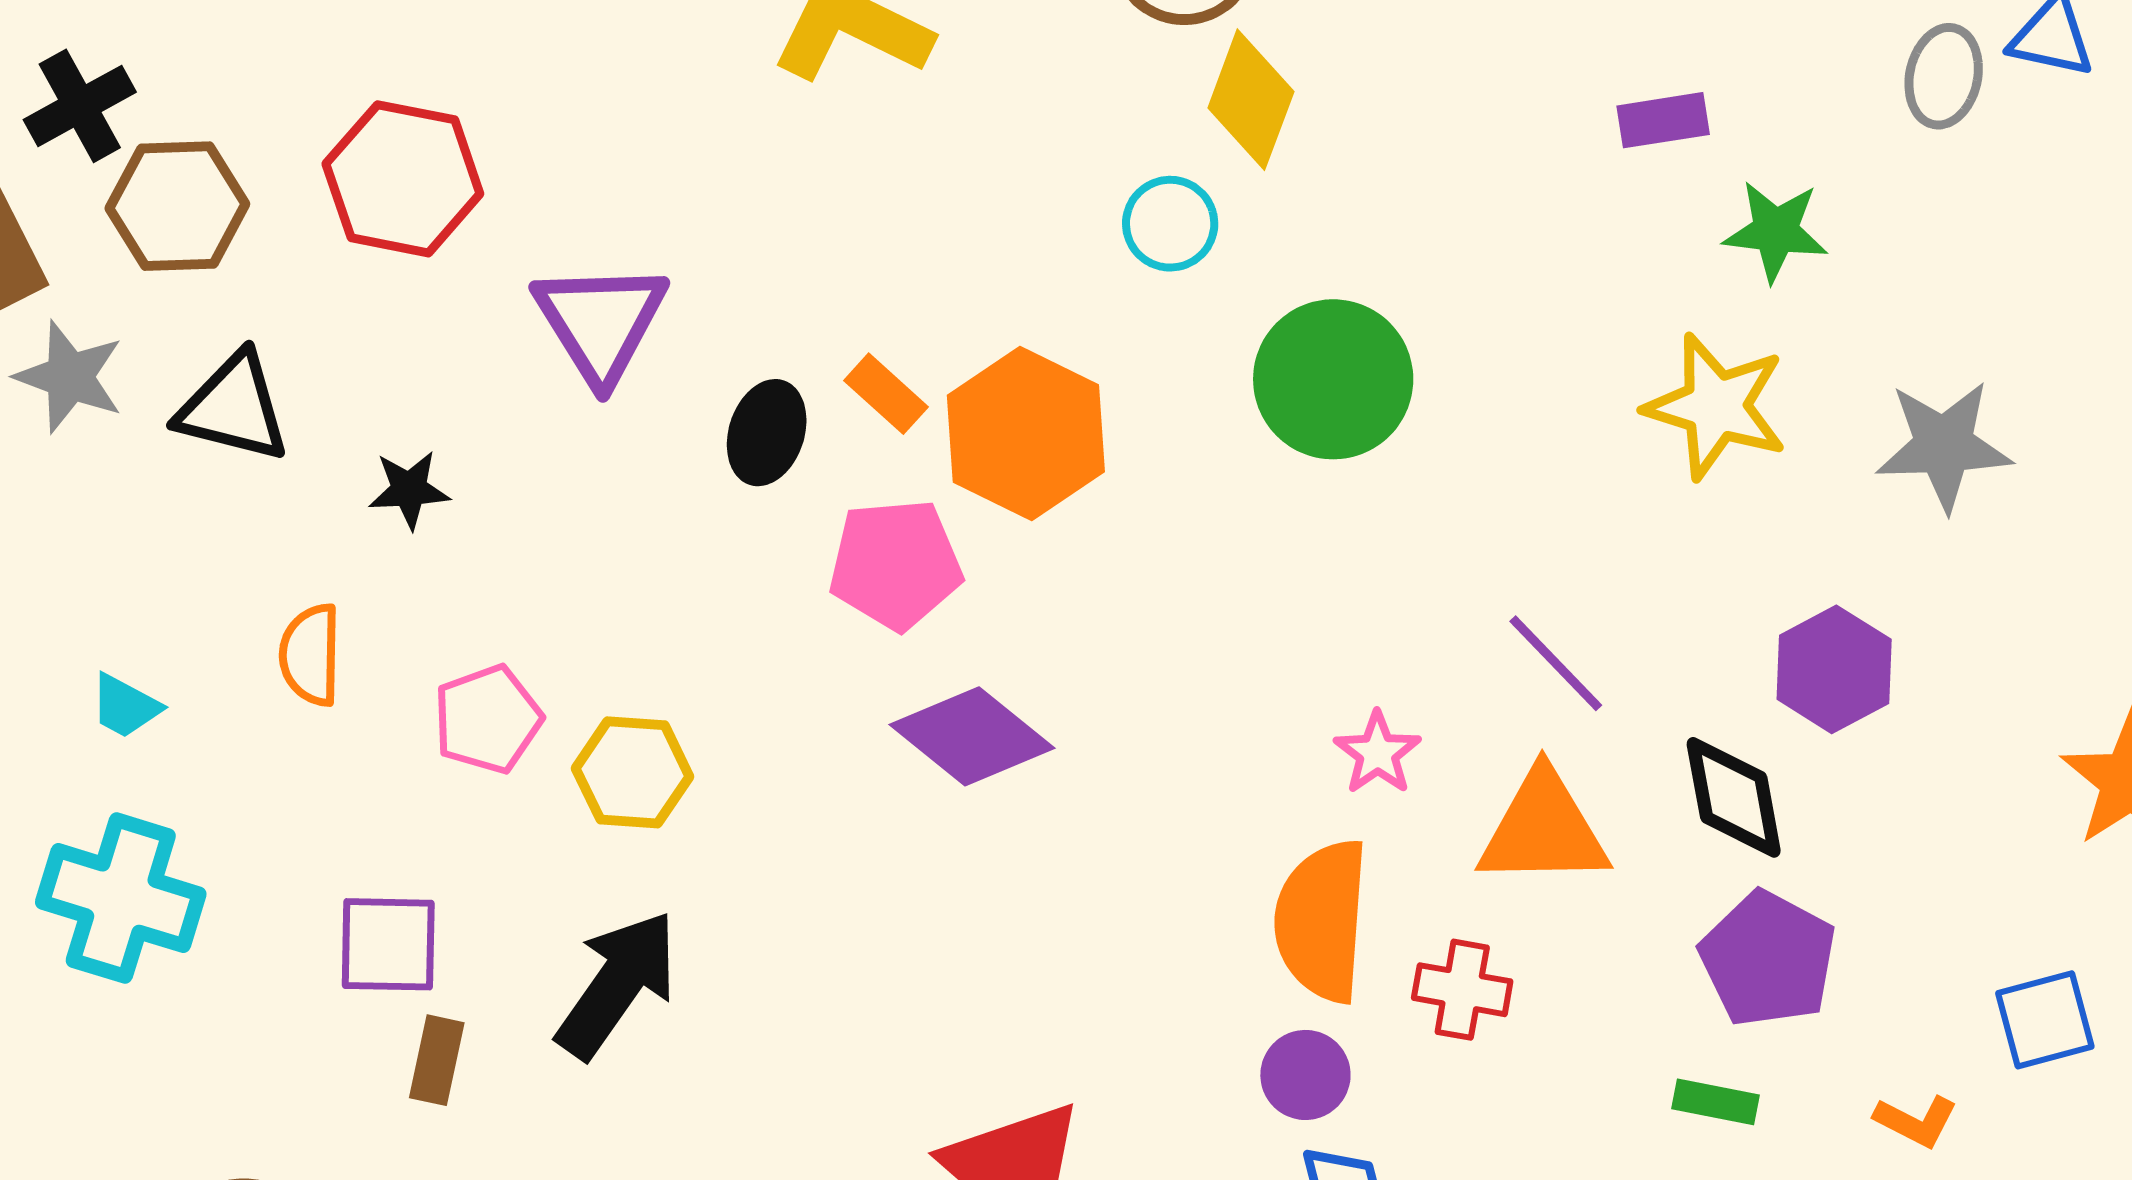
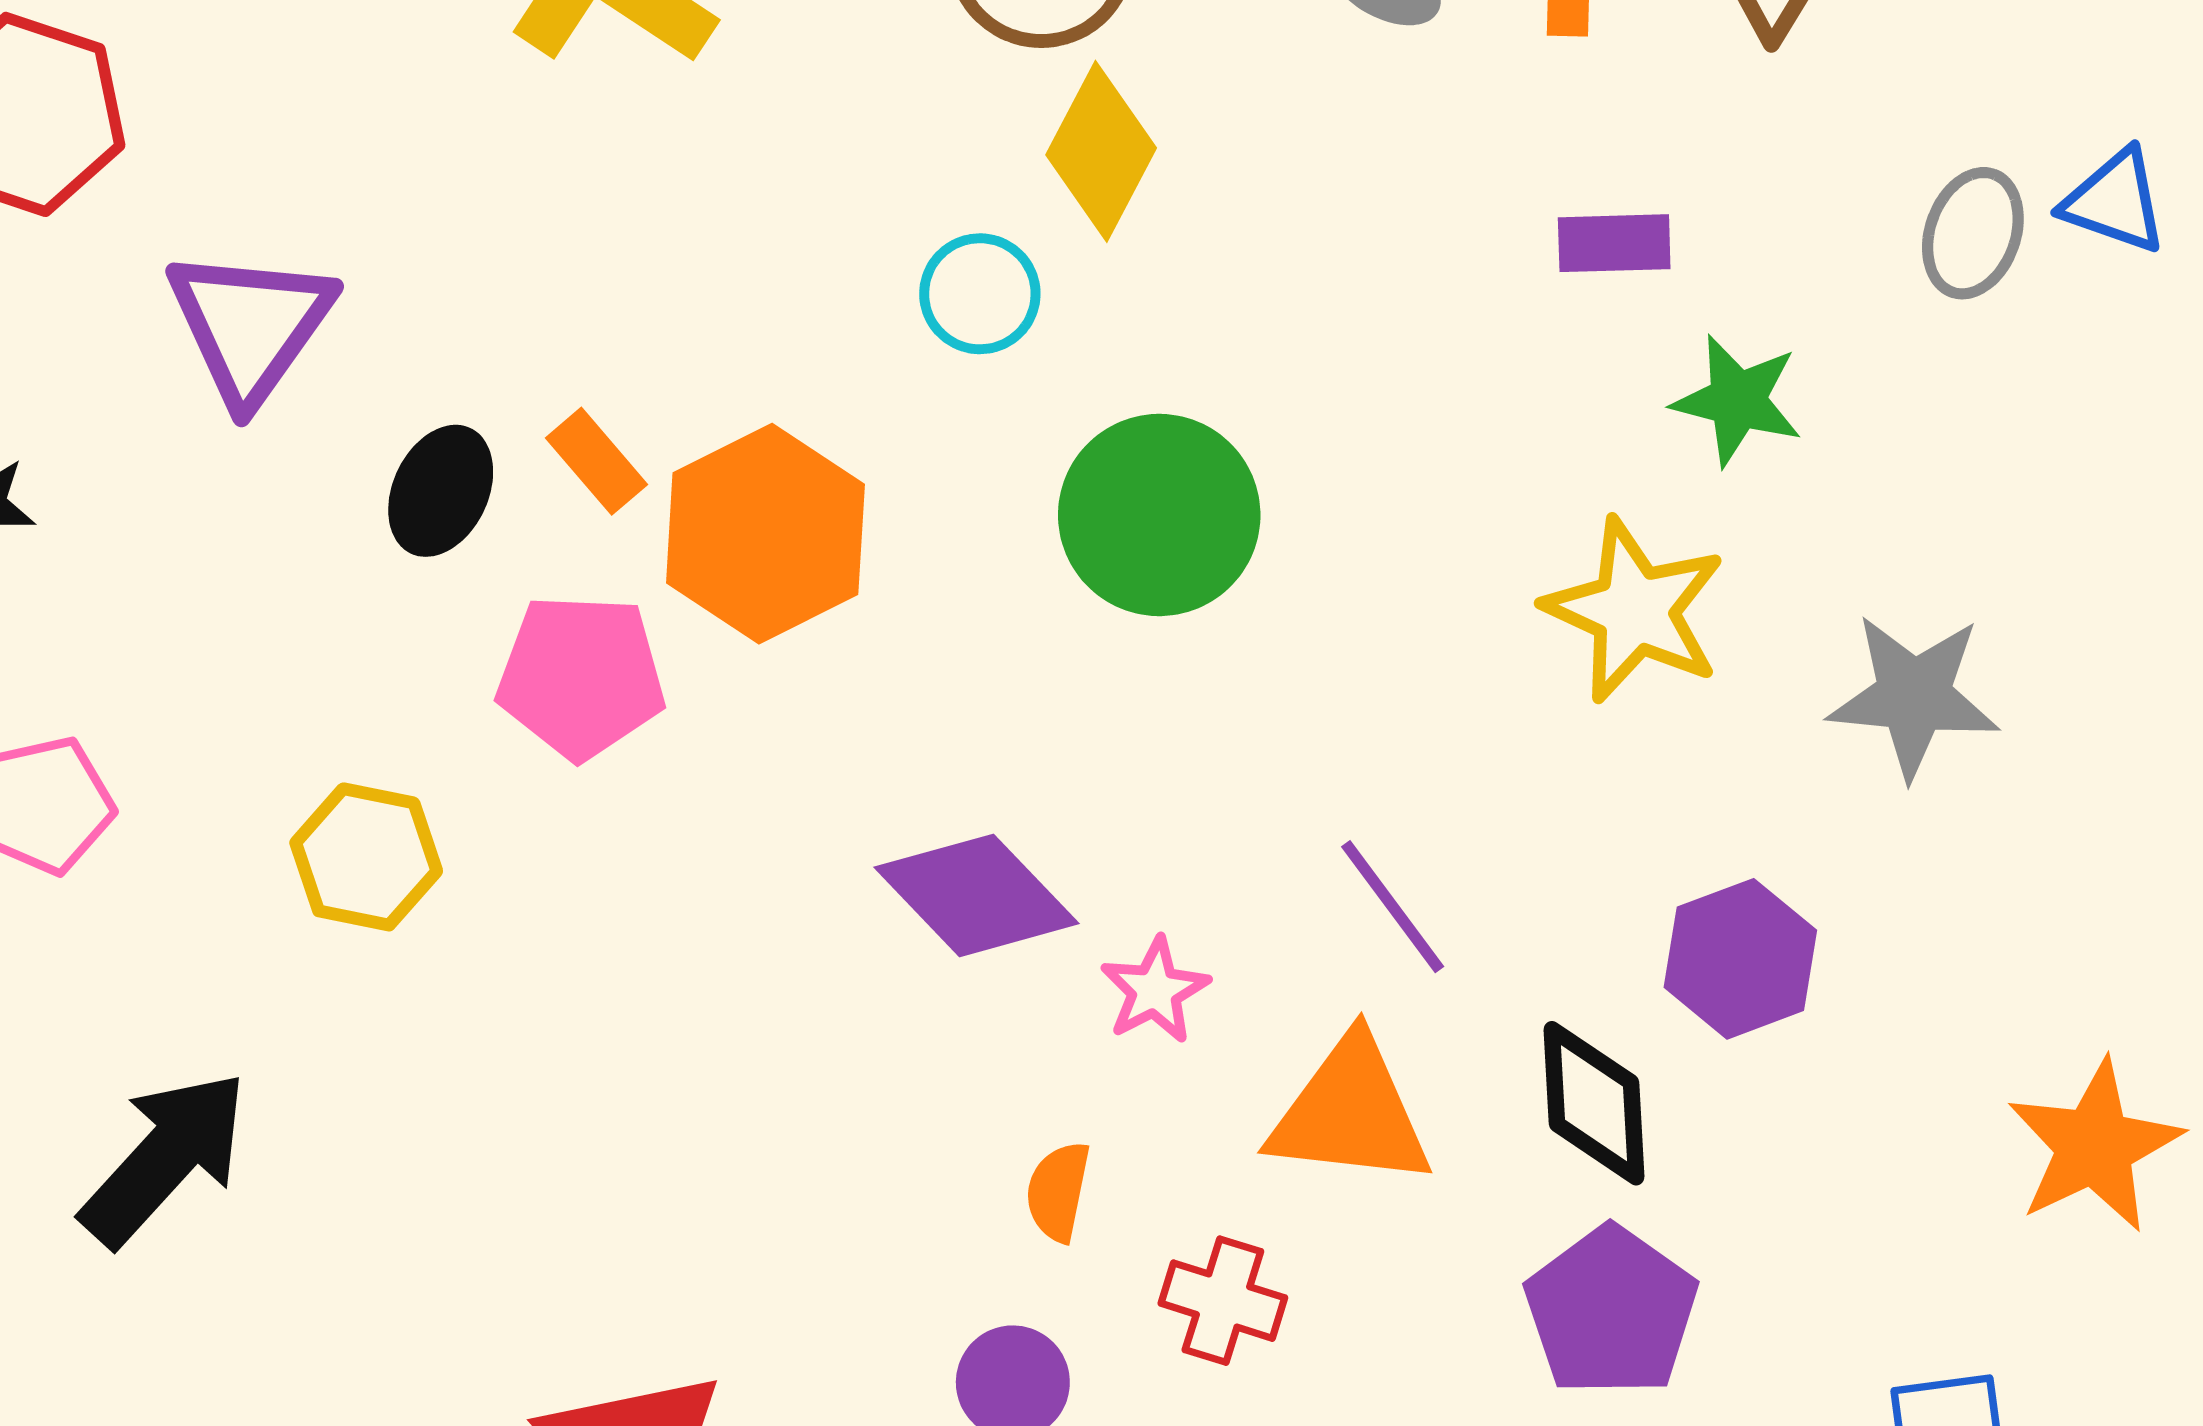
purple diamond: (972, 736) -> (976, 895), moved
yellow hexagon: (633, 772) -> (366, 857), moved
orange semicircle: (1322, 921) -> (1058, 1191), size x0.5

